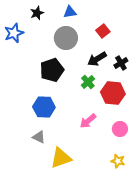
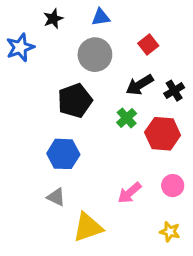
pink arrow: (88, 121) -> (130, 193), moved

